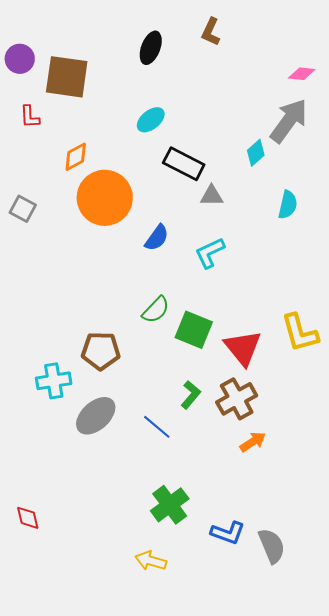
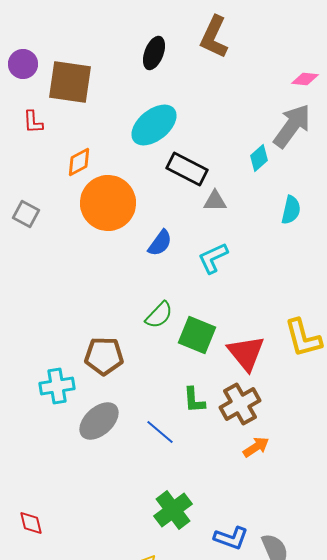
brown L-shape: (211, 32) -> (214, 37), size x1.5
cyan ellipse: (151, 120) -> (154, 125), size x1.6
green L-shape: (191, 395) -> (194, 400), turned 136

